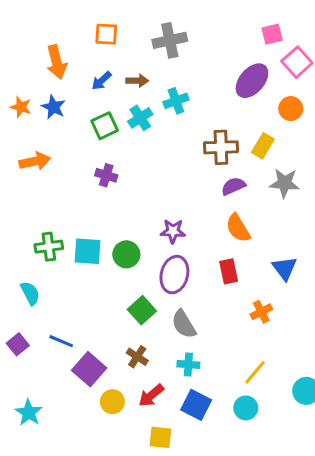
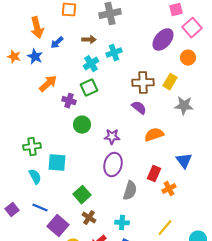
blue arrow: (102, 81) -> (57, 43), moved
green square: (105, 126) -> (89, 88), moved
orange arrow: (35, 161) -> (48, 84), moved, turned -30
purple semicircle: (233, 186) -> (139, 108), moved, turned 63
orange semicircle: (238, 228) -> (154, 135), turned 102
cyan square: (88, 251) -> (57, 163), moved
green circle: (126, 254) -> (82, 125), moved
red rectangle: (229, 271) -> (154, 174), moved, turned 35
cyan semicircle: (30, 293) -> (35, 177), moved
green square: (142, 310) -> (82, 195), moved
gray semicircle: (184, 324) -> (130, 191), moved, turned -132

